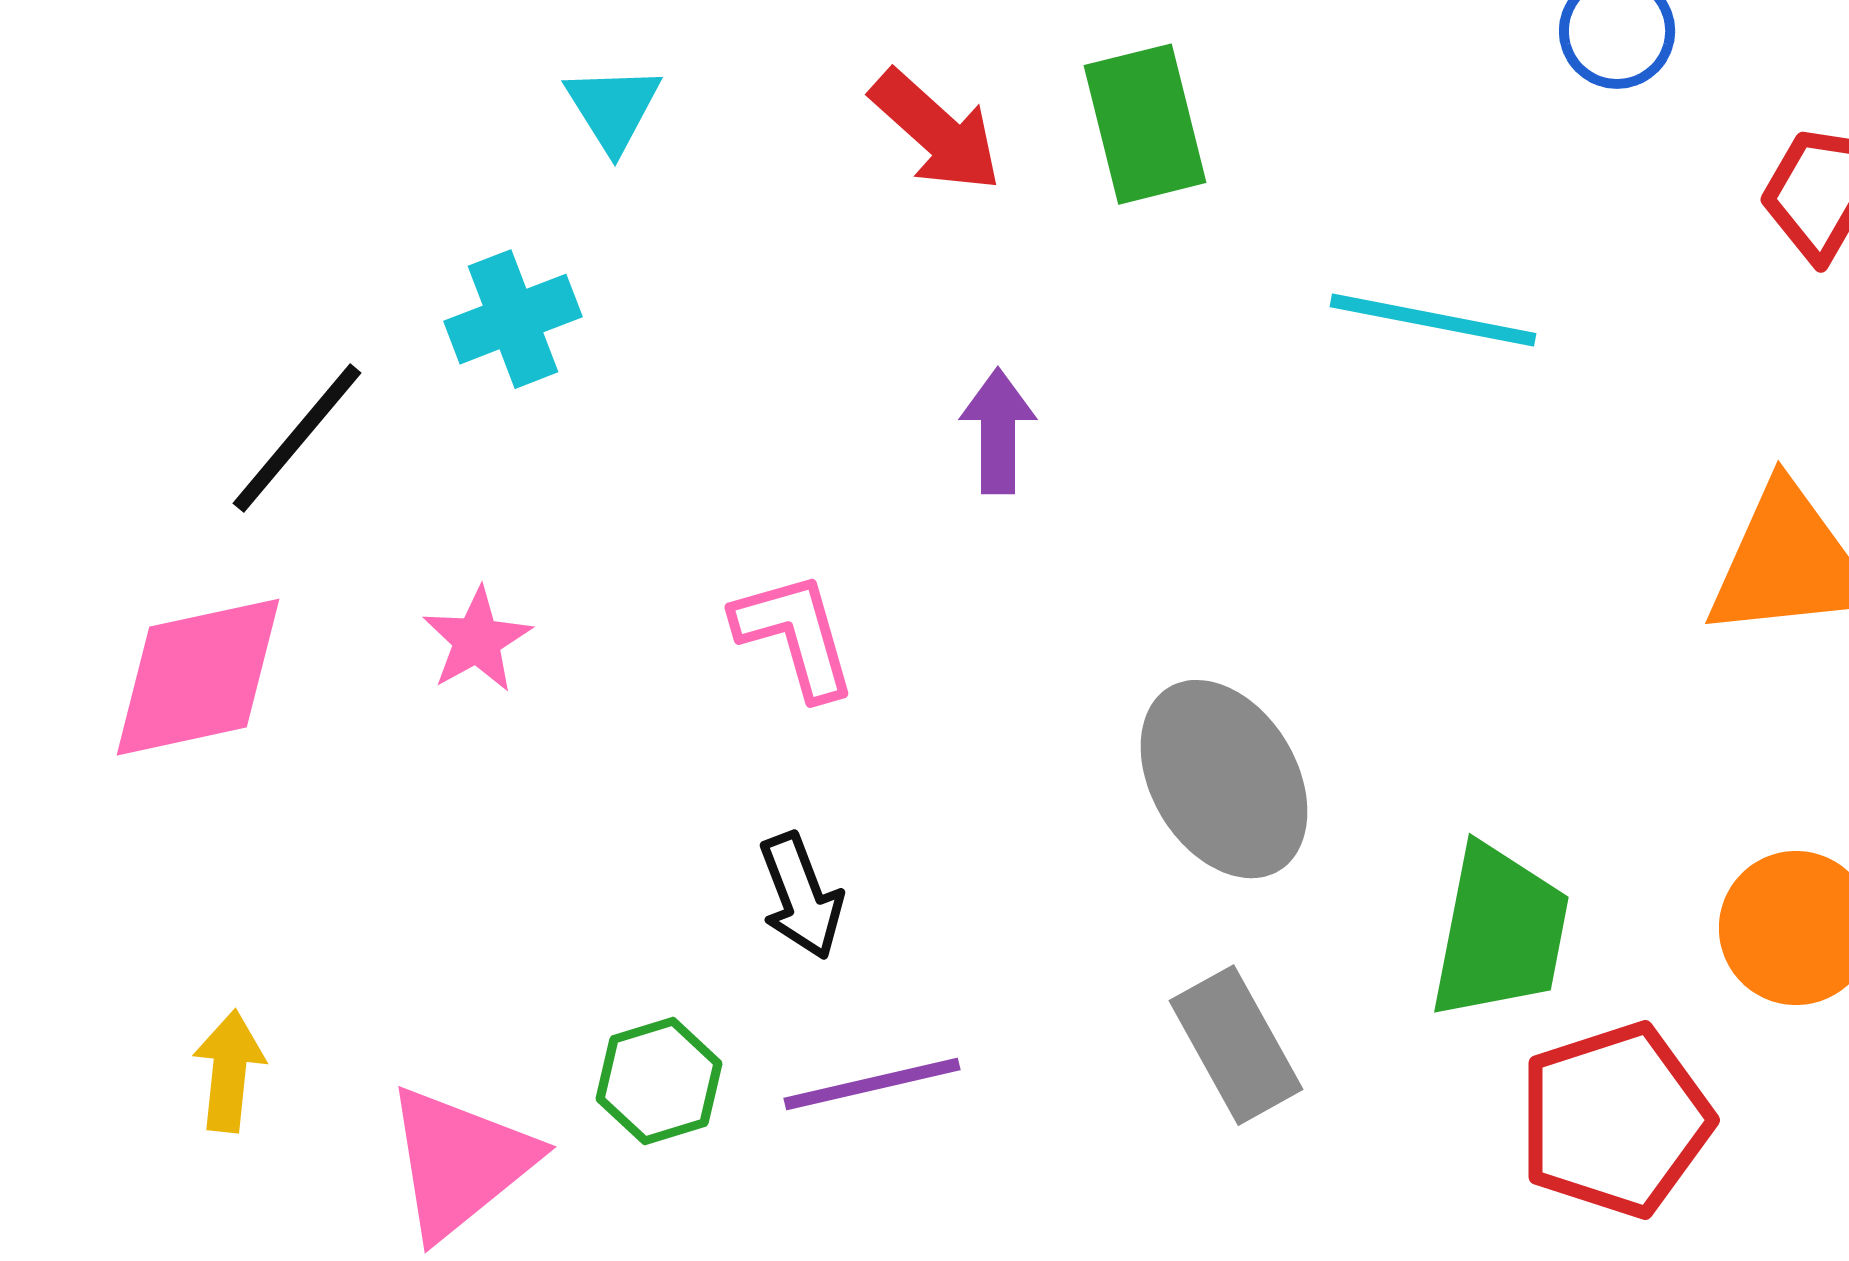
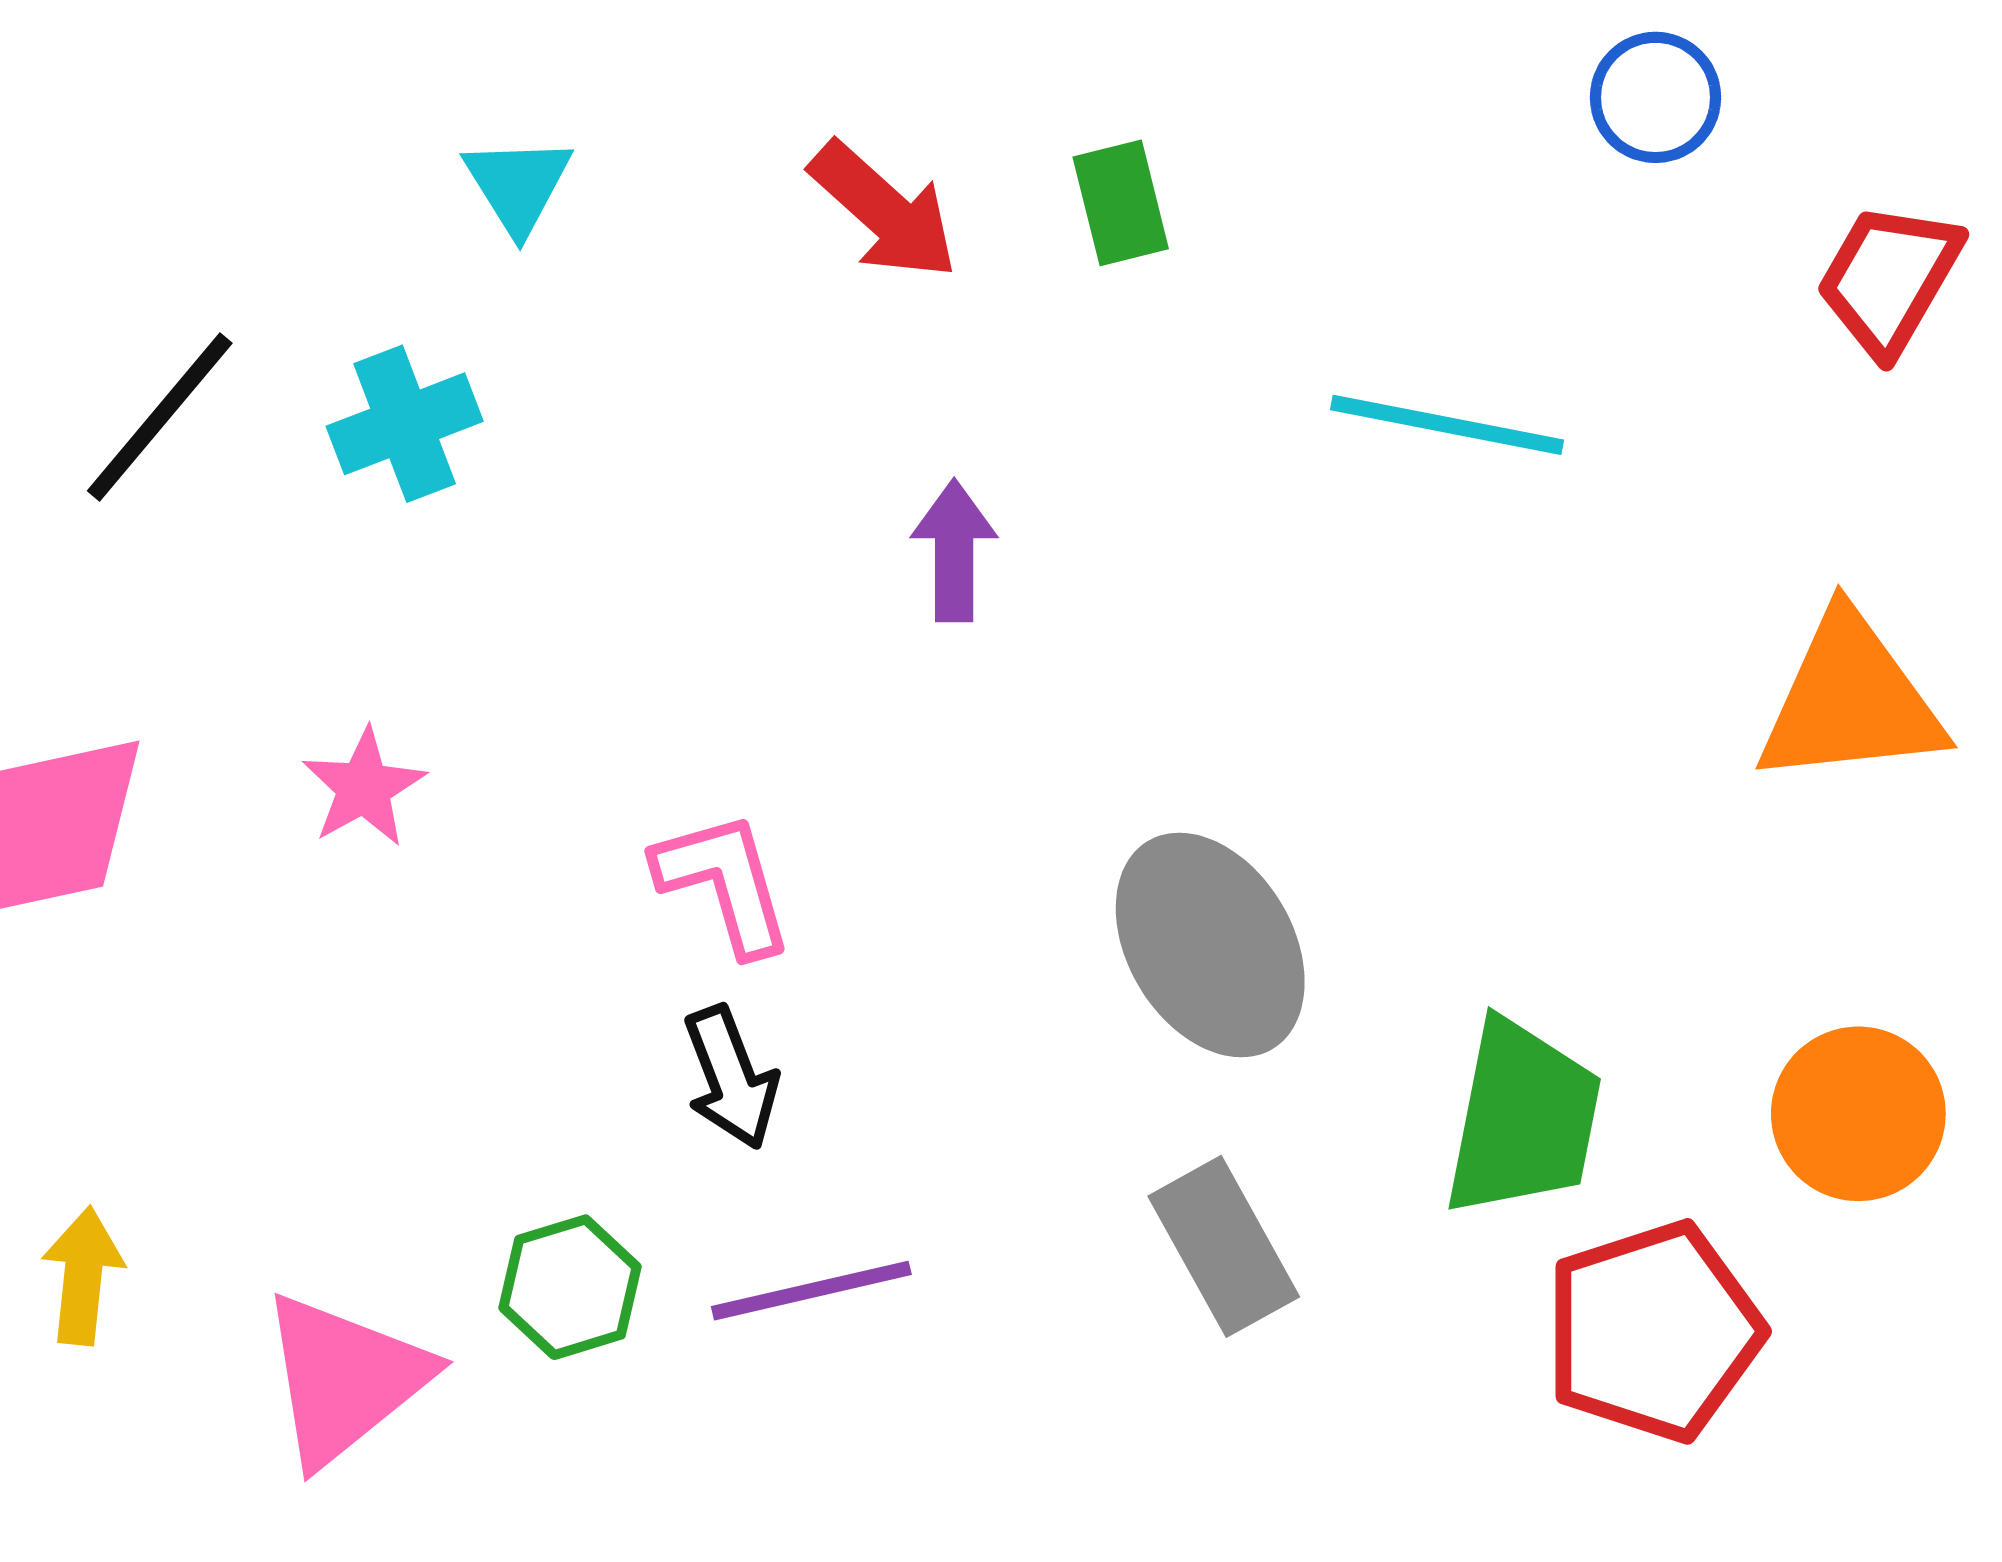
green rectangle: (1145, 124) -> (1121, 203), size x0.7
black line: (297, 438) -> (160, 417), moved
pink L-shape: (795, 635) -> (724, 883), moved

